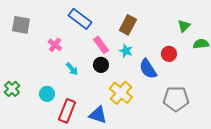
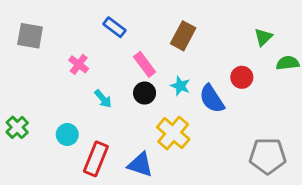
blue rectangle: (80, 19) -> (114, 27), size x0.7
cyan star: (126, 51) -> (180, 86), moved
gray pentagon: (176, 99) -> (268, 156), moved

